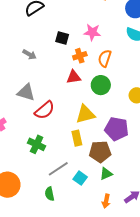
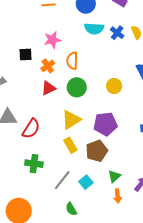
green triangle: (106, 174) -> (114, 176), moved
cyan square: (80, 178) -> (86, 182), turned 32
green semicircle: (50, 194) -> (71, 209), moved

